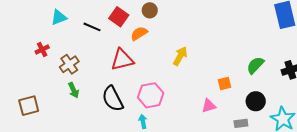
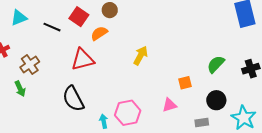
green arrow: (74, 90) -> (20, 89), moved
pink hexagon: (151, 95) -> (128, 113), moved

